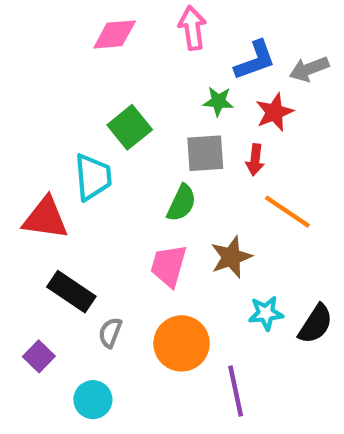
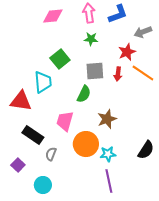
blue L-shape: (255, 60) -> (118, 14), moved
green star: (218, 101) -> (91, 39), moved
orange line: (287, 212) -> (143, 73), moved
pink trapezoid: (169, 266) -> (65, 121), moved
cyan star: (266, 313) -> (108, 154), moved
orange circle: (182, 343) -> (86, 144), moved

